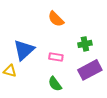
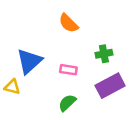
green semicircle: (55, 84) -> (67, 103), turned 84

